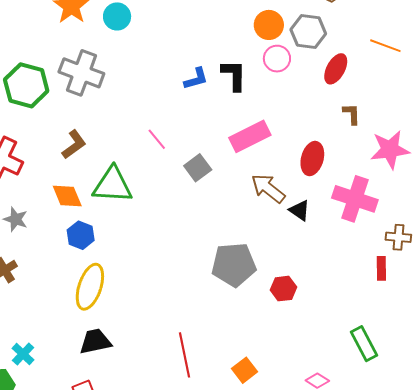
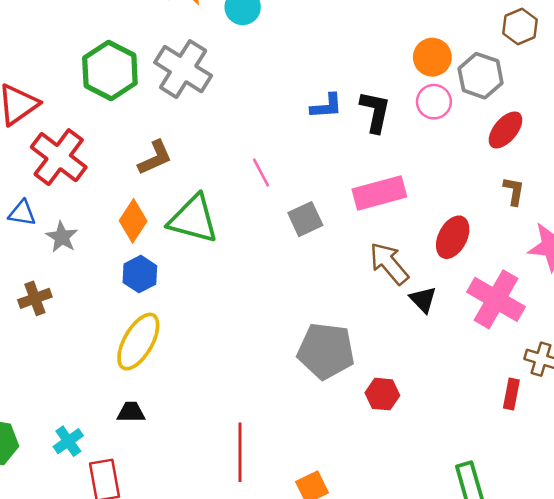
orange diamond: (67, 196) -> (133, 221), turned 44
black trapezoid: (95, 341) -> (131, 412), size x0.7
cyan cross: (23, 354) -> (68, 441), moved

